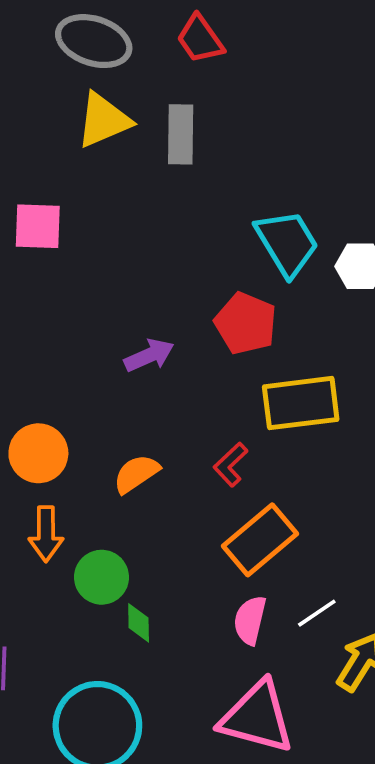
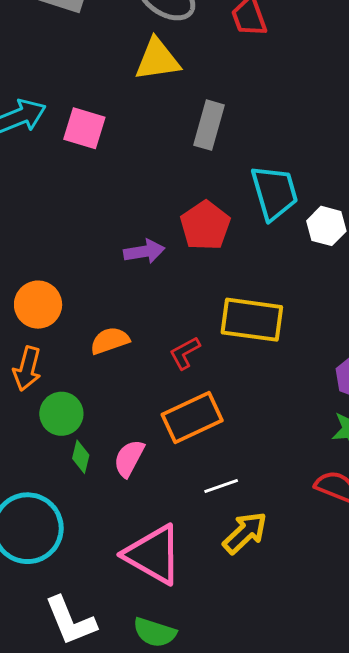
gray rectangle: (181, 134) -> (209, 125), moved
red pentagon: (246, 323) -> (205, 226), moved
pink semicircle: (250, 620) -> (129, 458), moved

